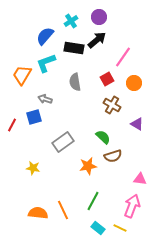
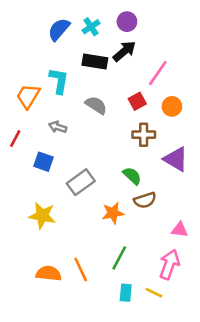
blue semicircle: (45, 36) -> (59, 29), moved
cyan L-shape: (46, 63) -> (59, 81), turned 120
gray semicircle: (75, 82) -> (96, 105), turned 132
brown cross: (112, 105) -> (144, 135), turned -30
blue square: (34, 117) -> (43, 162), moved, turned 35
purple triangle: (137, 124) -> (176, 159), size x1.5
red line: (12, 125) -> (15, 139), moved
yellow star: (33, 168) -> (42, 216), size x1.5
cyan rectangle: (98, 228) -> (126, 293), turned 56

